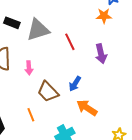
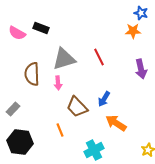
black rectangle: (12, 23) -> (41, 28), moved
gray triangle: (38, 30) -> (64, 59), moved
purple arrow: (101, 54) -> (141, 69), moved

